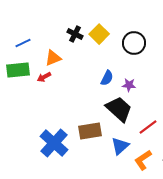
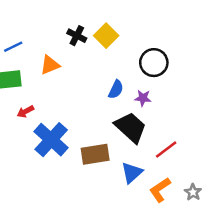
black circle: (134, 43) -> (154, 63), moved
red arrow: (44, 77) -> (25, 111), moved
blue cross: (54, 143) -> (51, 140), moved

